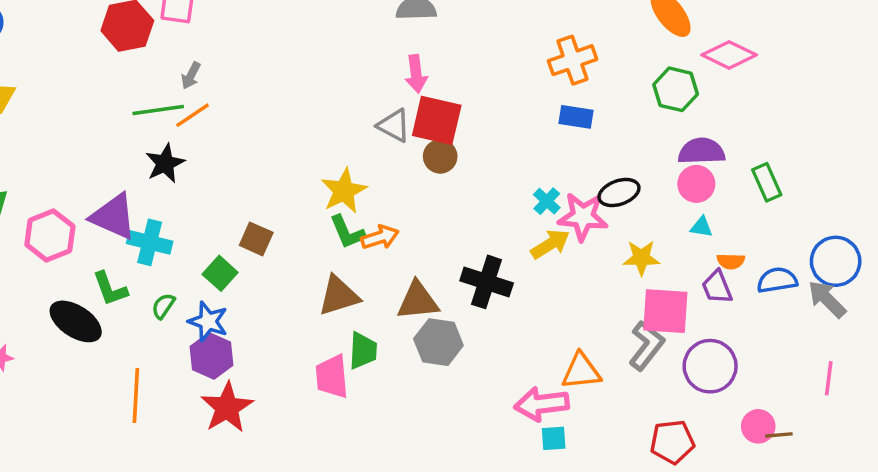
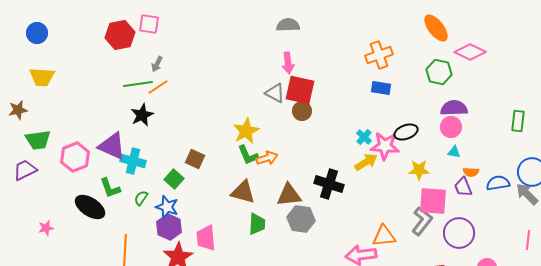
green rectangle: (767, 182) -> (518, 121), moved, turned 30
brown triangle: (339, 296) -> (243, 192), turned 32
pink trapezoid: (332, 376) -> (206, 238), moved

